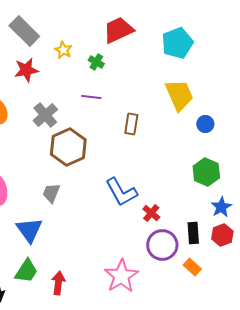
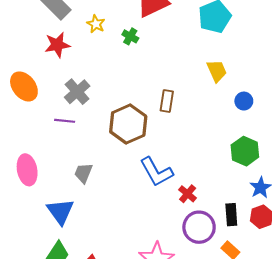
yellow trapezoid: (179, 95) -> (217, 71), size x0.7
purple line: (91, 97) -> (65, 121), moved
brown hexagon: (68, 147) -> (128, 124), moved

